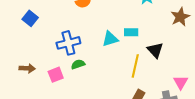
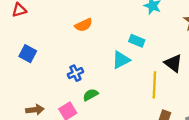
cyan rectangle: (131, 32) -> (137, 41), moved, turned 32
blue cross: (68, 43) -> (75, 73), size x0.6

